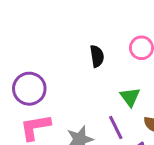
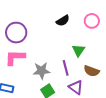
black semicircle: (97, 56) -> (63, 21), turned 56

